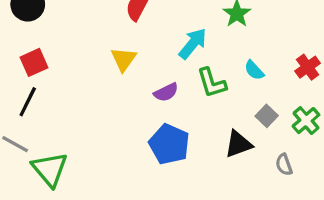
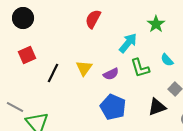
yellow triangle: (124, 59) -> (84, 68), moved
black line: (28, 102) -> (53, 73), moved

